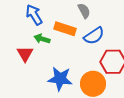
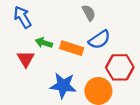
blue arrow: (34, 15) -> (22, 17), moved
orange rectangle: (65, 29) -> (72, 48), moved

